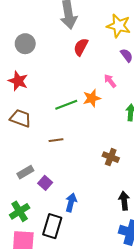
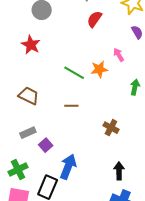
green line: (66, 105) -> (74, 73), turned 45
brown trapezoid: (20, 118) -> (29, 96), moved
brown line: (56, 140) -> (71, 106), moved
blue arrow: (71, 202) -> (68, 167), size x1.4

